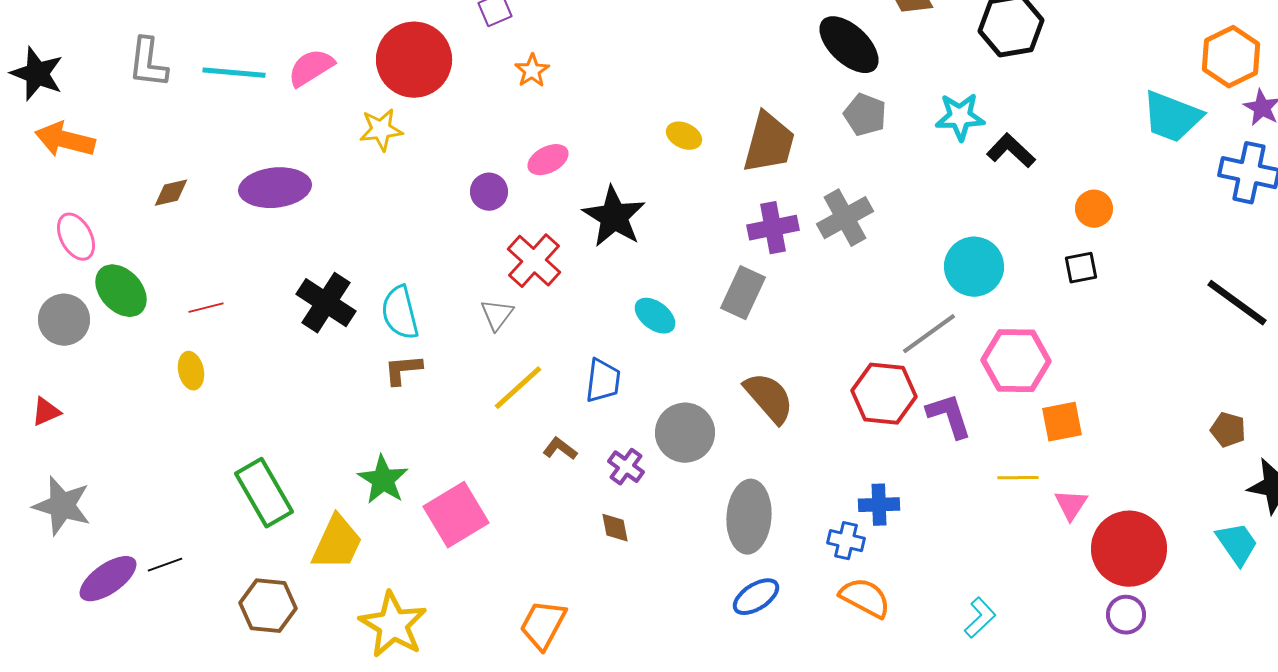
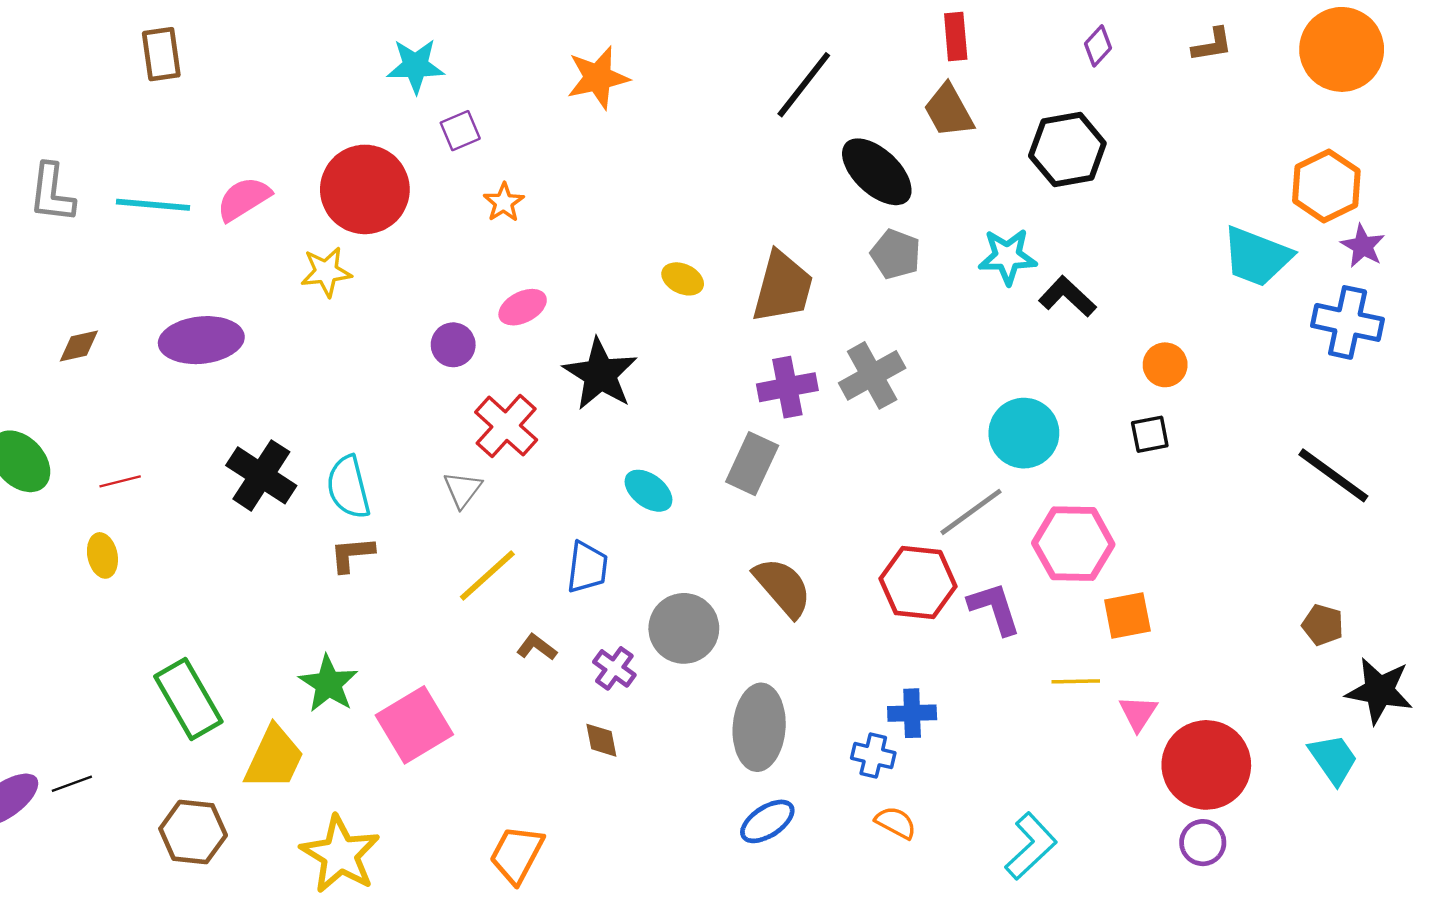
orange semicircle: (865, 598) -> (896, 823), size x0.7
cyan L-shape: (980, 618) -> (1031, 846), size x1.4

